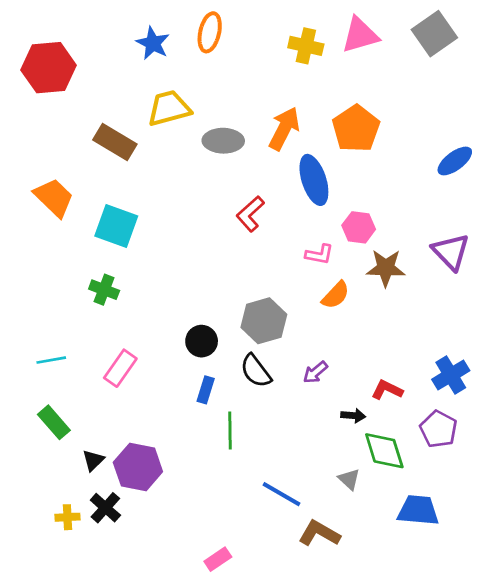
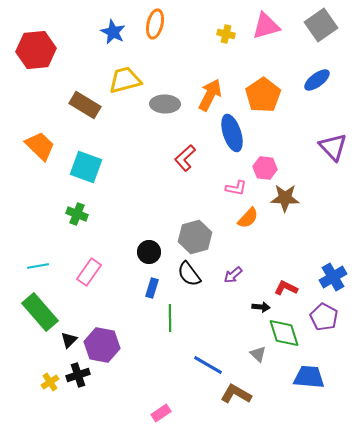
yellow cross: (306, 46) -> (226, 34), size x0.7
blue ellipse: (455, 161) -> (317, 80), moved
purple triangle: (451, 252) -> (333, 147), moved
green rectangle: (54, 422) -> (40, 312), size x1.5
black cross: (105, 508) -> (78, 375), turned 30
yellow cross: (67, 517) -> (50, 382), turned -30

